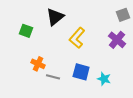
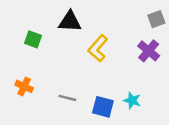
black triangle: (55, 17) -> (70, 22), turned 42
orange cross: (38, 64) -> (24, 86), moved
blue square: (81, 72) -> (103, 107), moved

